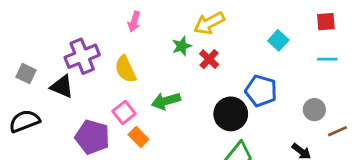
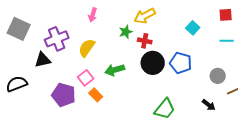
red cross: (209, 59) -> (145, 41), turned -32
yellow semicircle: (125, 69) -> (87, 48), turned 60
gray square: (26, 74) -> (19, 29), moved, size x1.6
black triangle: (62, 87) -> (43, 60), turned -36
black circle: (231, 114) -> (153, 63), moved

